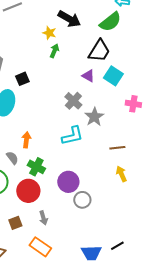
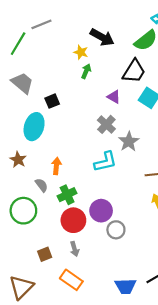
purple triangle: (88, 76) -> (114, 97), moved
green cross: (36, 167) -> (67, 195), turned 36
red circle: (28, 191) -> (73, 220), moved

